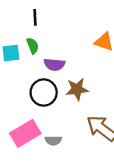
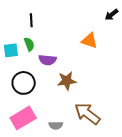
black circle: (44, 93) -> (24, 83), moved
gray semicircle: (53, 140) -> (56, 125), moved

